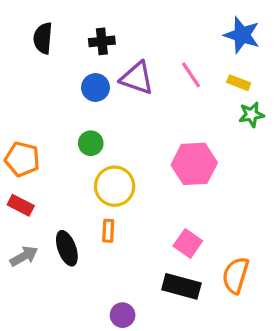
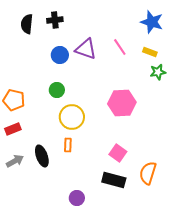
black cross: (102, 41) -> (55, 20), moved
red rectangle: (21, 205) -> (13, 129), turned -49

